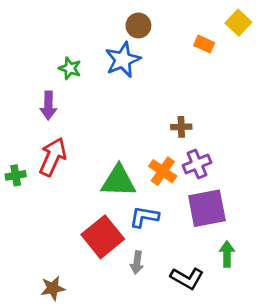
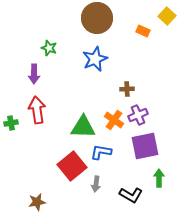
brown circle: (138, 25) -> (97, 18), size x1.8
blue star: (123, 60) -> (95, 59), moved
red arrow: (53, 157) -> (37, 110), turned -32

